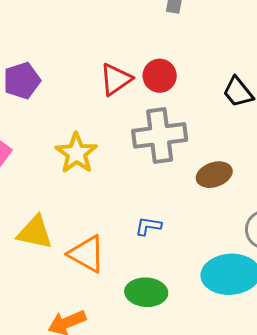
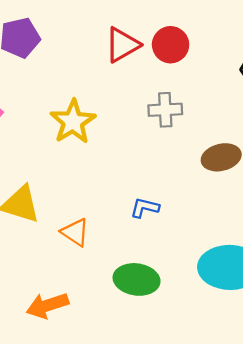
gray cross: (160, 135) -> (165, 110), size x0.6
orange triangle: (87, 254) -> (75, 232), size x0.7

